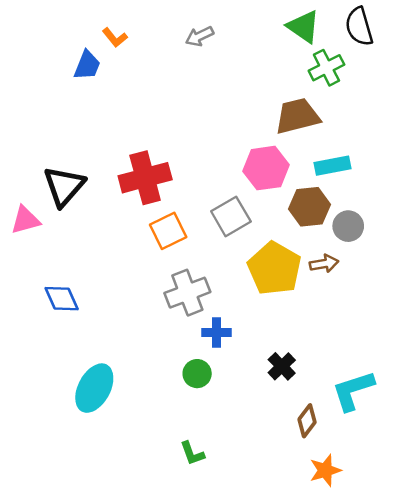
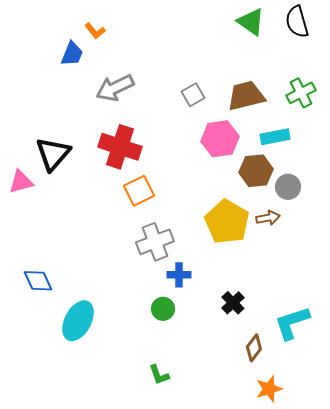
gray arrow: (199, 36) -> (115, 88), moved, size x1.6
green cross: (326, 68) -> (301, 93), moved
red cross: (145, 178) -> (120, 147), turned 33
gray square: (231, 216) -> (193, 95), moved, size x0.7
blue diamond: (62, 299) -> (38, 281), moved

